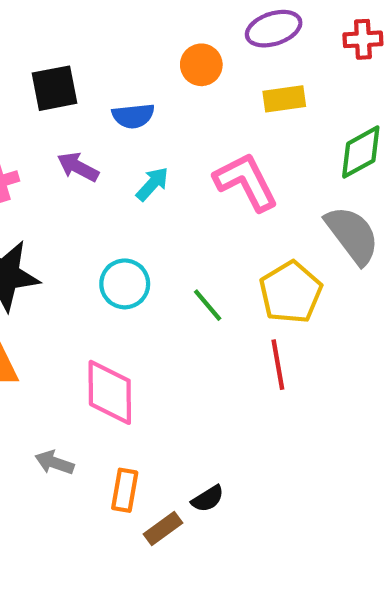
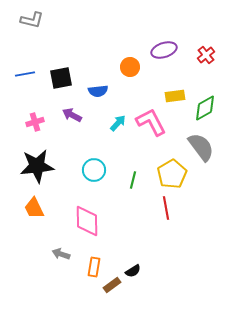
red cross: (363, 39) -> (206, 55), turned -36
yellow rectangle: (284, 99) -> (175, 96), moved
cyan arrow: (152, 184) -> (118, 123), moved
green line: (208, 305) -> (133, 180), turned 54

